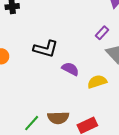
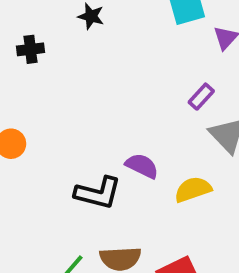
black L-shape: (46, 49) -> (98, 193), moved

